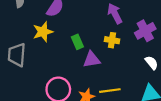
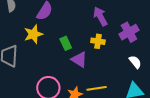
purple triangle: (92, 60) -> (79, 60), turned 42

